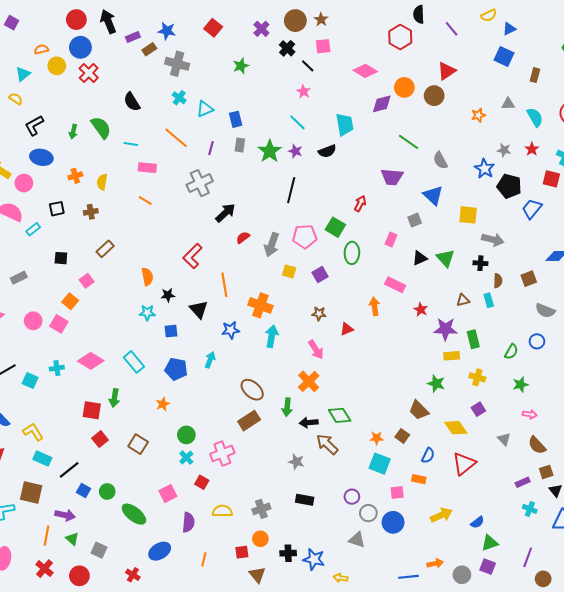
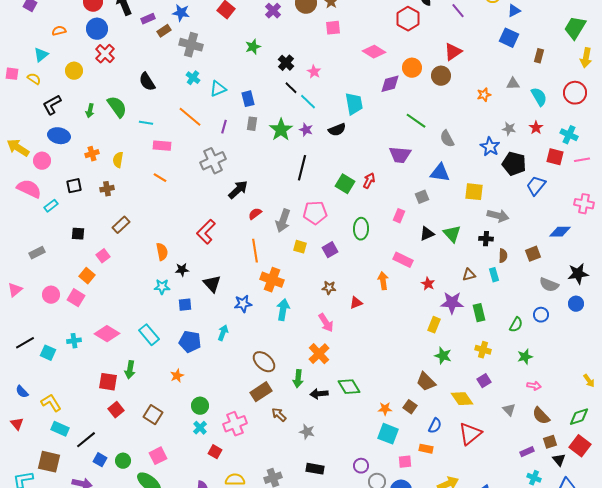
black cross: (287, 48) -> (286, 63), moved
yellow circle: (57, 66) -> (74, 71), moved
black line: (308, 66) -> (291, 88), moved
blue triangle: (433, 195) -> (440, 173), turned -35
green square: (335, 227) -> (345, 184), moved
orange line: (224, 285) -> (255, 251), moved
yellow rectangle: (452, 356) -> (434, 325), moved, turned -63
brown arrow: (327, 444) -> (279, 415), moved, size x0.7
pink square: (168, 494) -> (158, 456), moved

